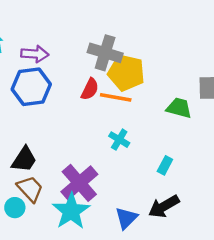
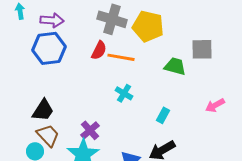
yellow pentagon: (126, 73) -> (148, 26), moved
purple cross: (79, 183) -> (90, 130), size x0.6

